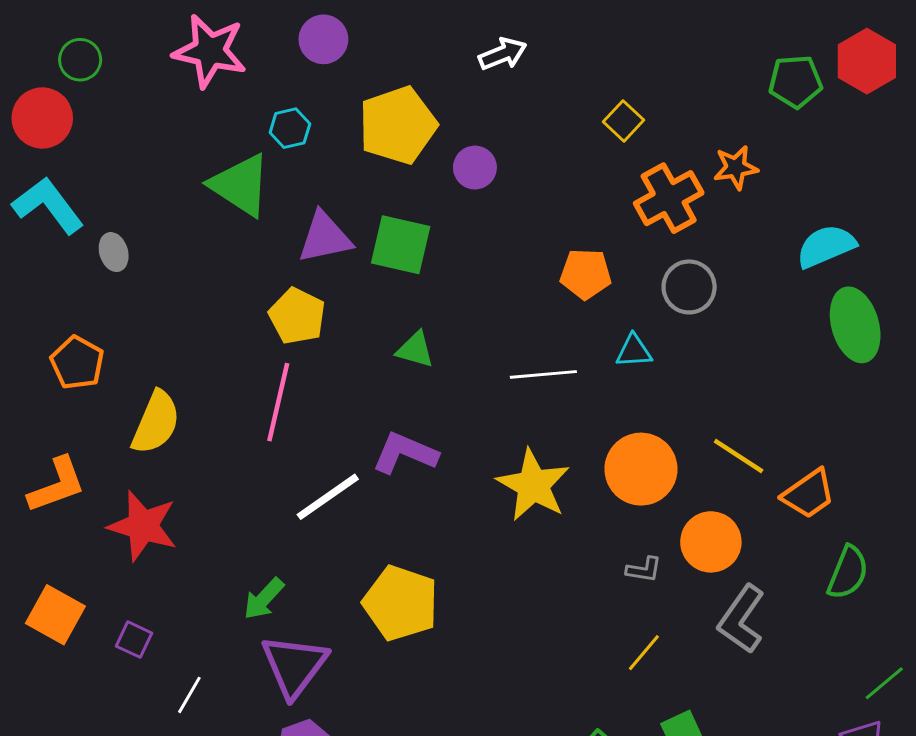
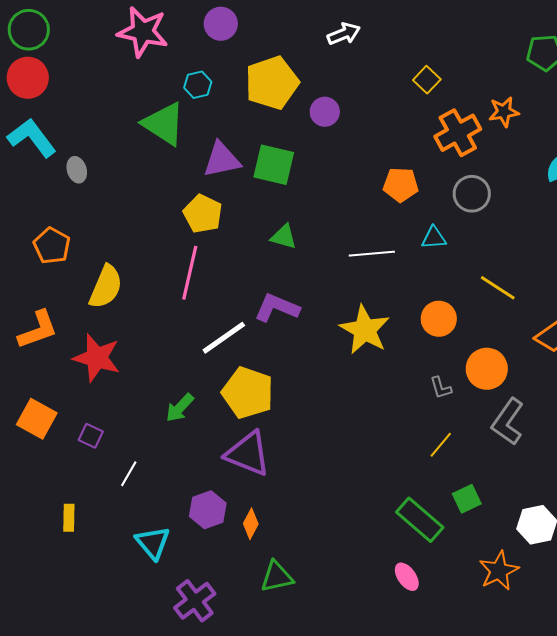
green circle: (80, 60) -> (29, 30), moved, size x1.4
yellow line: (739, 456) -> (498, 288), moved
orange circle: (641, 469) -> (439, 319), size x0.7
gray L-shape: (644, 570) -> (441, 388), turned 65
yellow pentagon: (401, 603) -> (248, 393), moved
purple triangle: (294, 666) -> (248, 454), moved, turned -45

